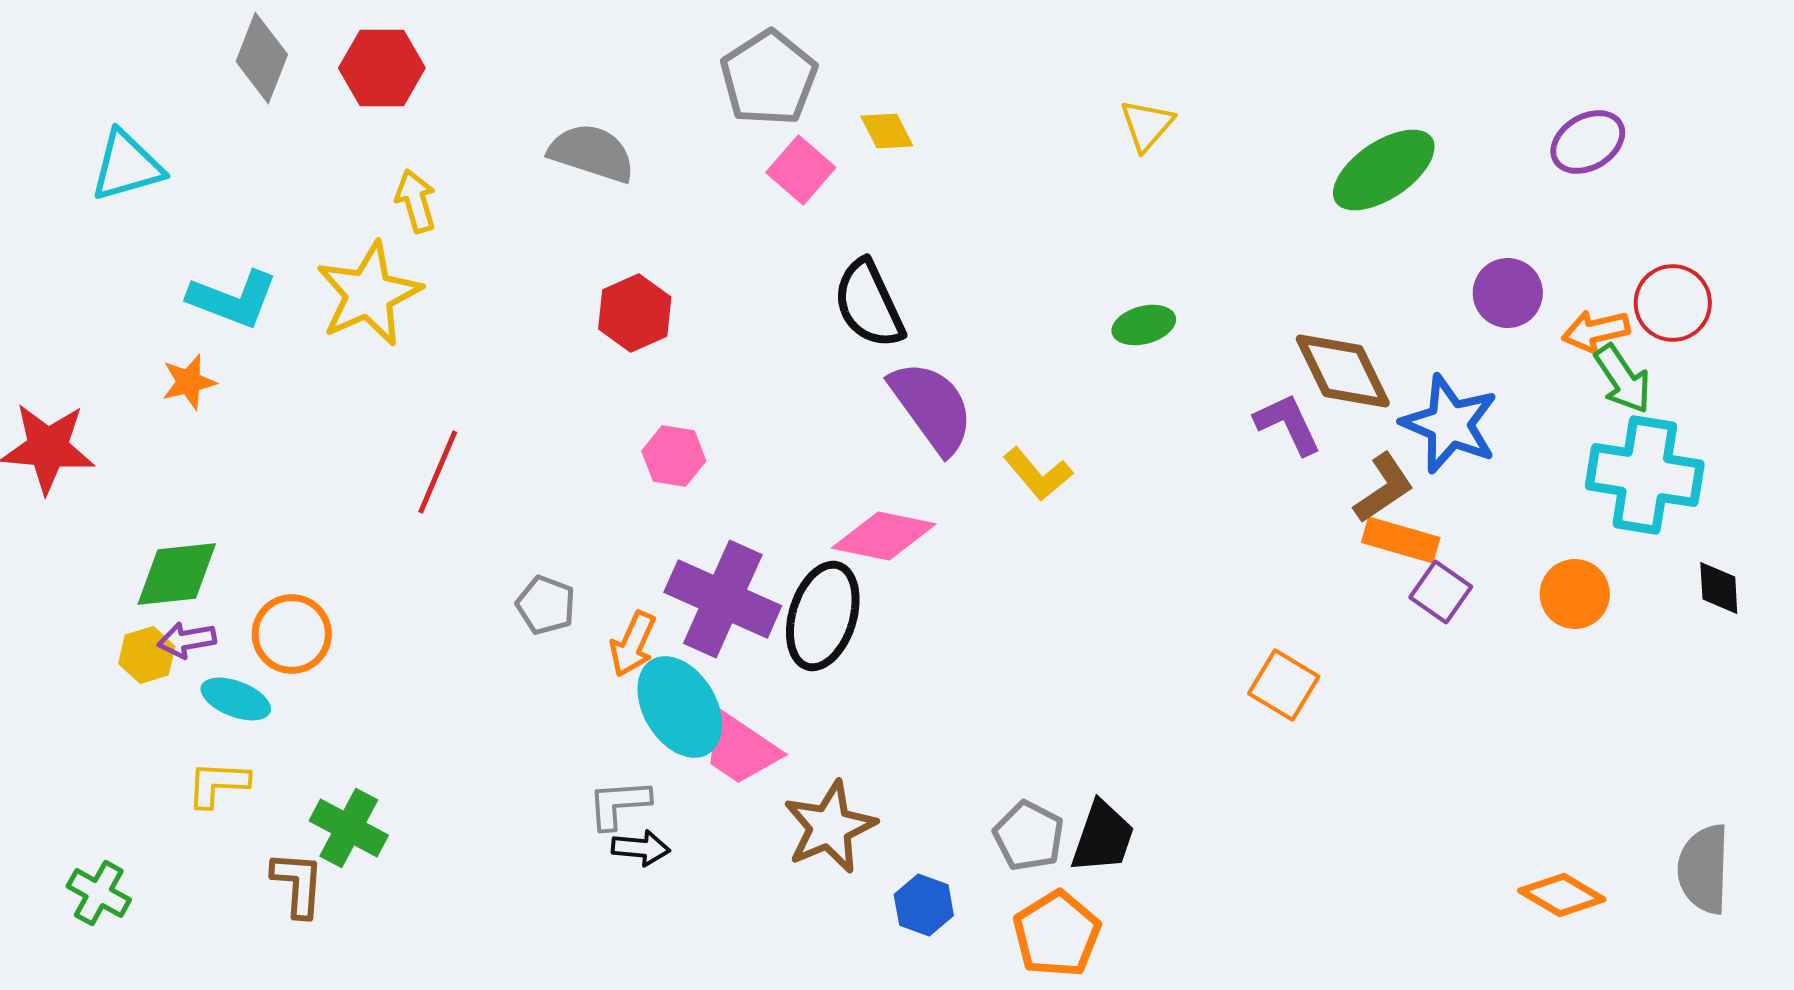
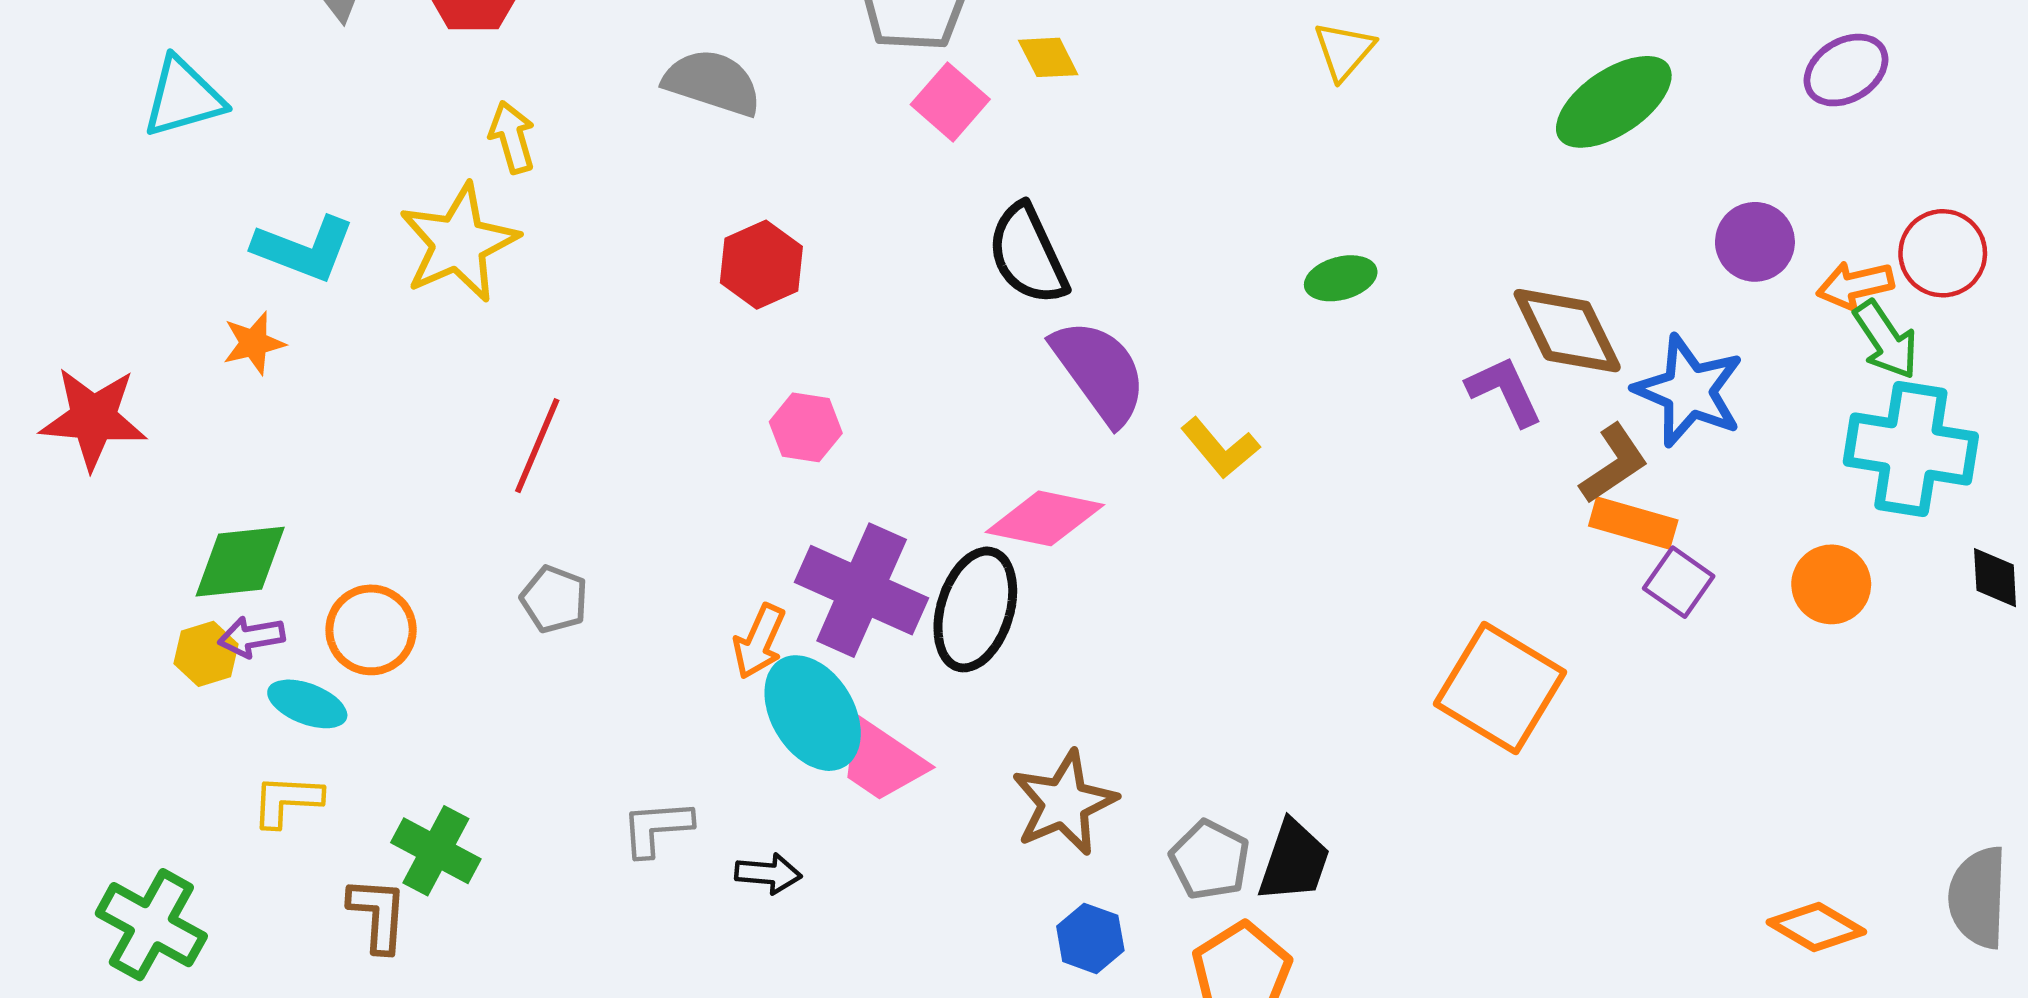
gray pentagon: (546, 605) -> (554, 599), moved
orange square: (1284, 685) -> (1500, 688), size x1.6
gray L-shape: (619, 804) -> (657, 828), moved
brown star: (830, 827) -> (1064, 803), moved
green cross: (99, 893) -> (151, 925), size x1.5

